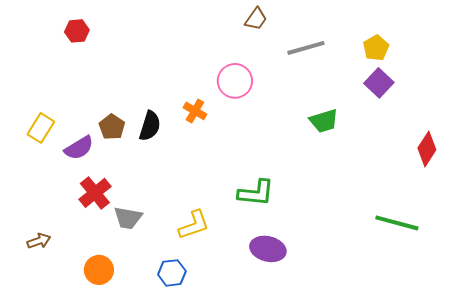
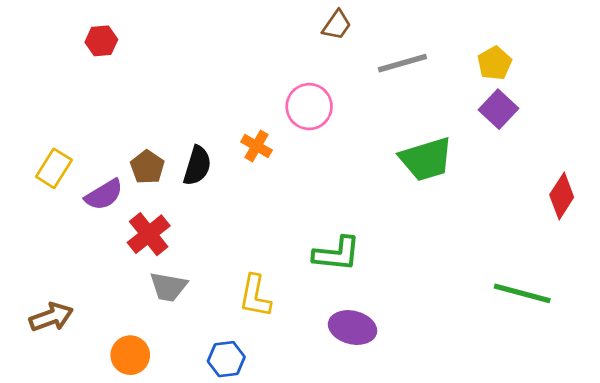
green trapezoid: (324, 121) -> (426, 159), size x1.4
red cross: (95, 193) -> (149, 234), moved
yellow L-shape: (194, 225) -> (255, 296), turned 120
brown arrow: (39, 241) -> (51, 317), size x1.4

